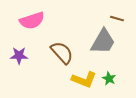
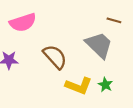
gray trapezoid: (103, 42) -> (99, 45), turned -76

